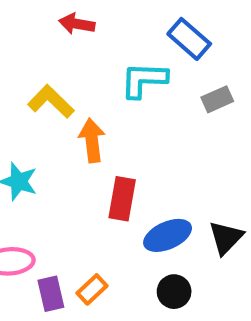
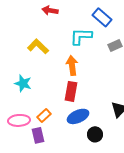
orange arrow: (92, 140) -> (72, 65), moved
blue ellipse: (168, 235) -> (78, 116), moved
orange rectangle: (92, 289) -> (44, 115), moved

